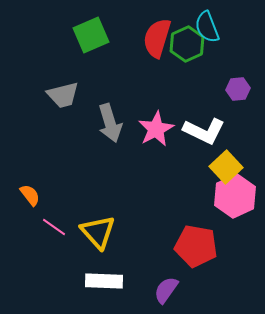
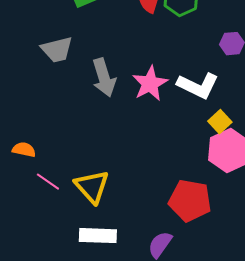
yellow square: (226, 167) -> (220, 122), size x0.7
orange semicircle: (30, 195) -> (24, 150), turned -40

